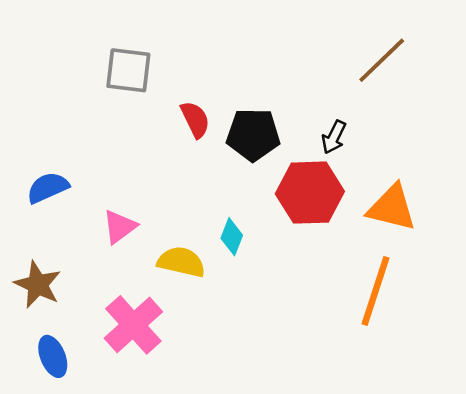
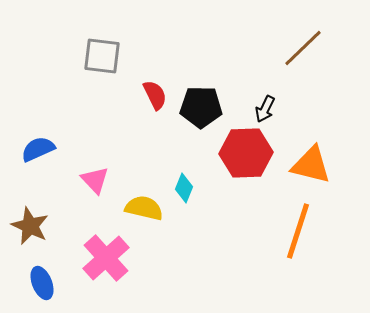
pink triangle: (120, 227) -> (95, 180), turned -36

